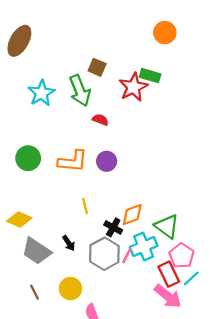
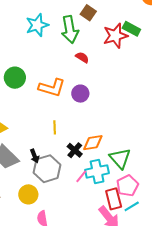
gray hexagon: (104, 254) -> (47, 169), moved

